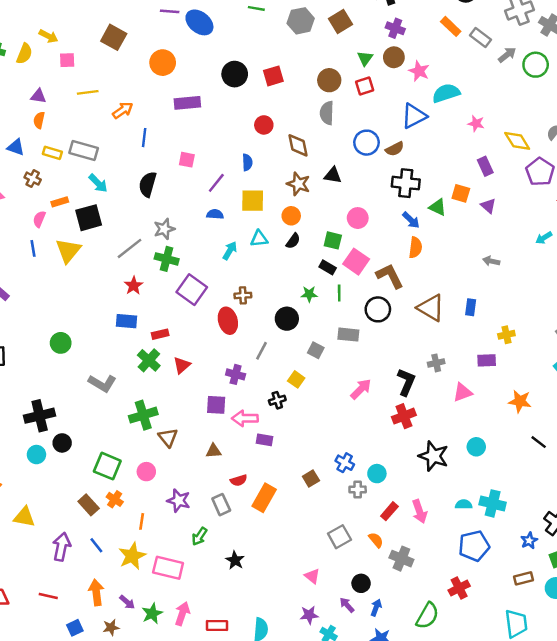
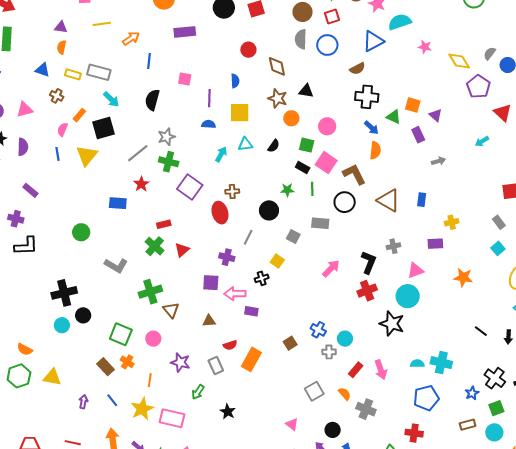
blue circle: (367, 143) -> (327, 45), moved
purple rectangle: (485, 166) -> (418, 135), moved
purple line: (216, 183) -> (209, 98), turned -36
orange rectangle: (60, 202) -> (79, 115), turned -32
orange circle: (291, 216) -> (291, 118), moved
gray arrow: (491, 261) -> (438, 161), turned 152
blue rectangle: (127, 321) -> (118, 203), moved
black line: (539, 442) -> (481, 331), moved
cyan circle: (476, 447) -> (408, 296), moved, size x1.5
purple arrow: (61, 547) -> (83, 402), size x0.6
red cross: (459, 588) -> (414, 433), turned 36

